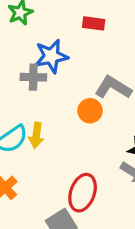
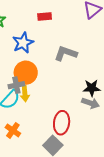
gray cross: (33, 77) -> (16, 85), moved
orange circle: (90, 111) -> (26, 73), moved, size x1.5

